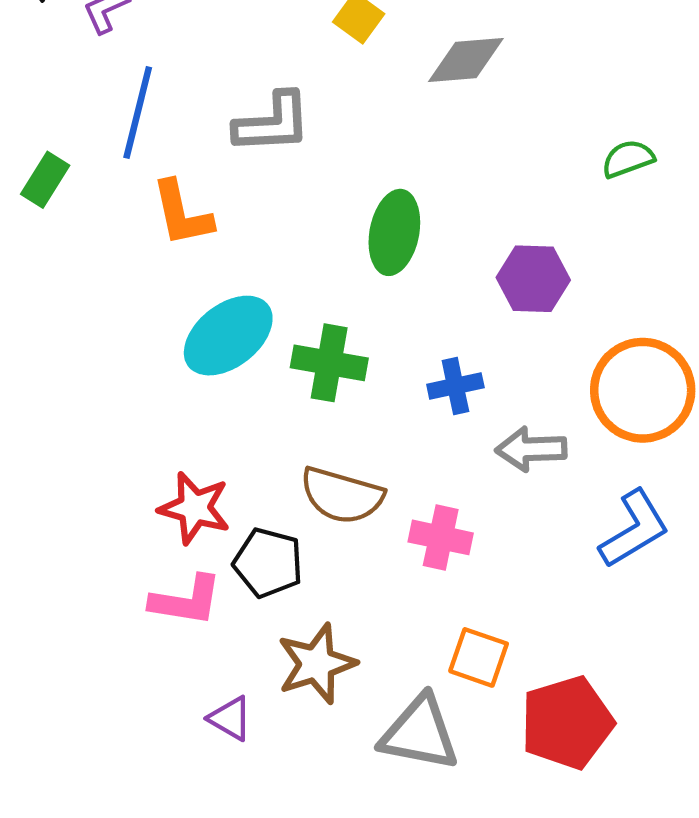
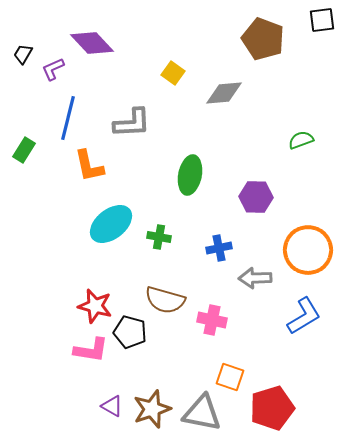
green cross: (329, 363) -> (159, 237), size x0.7
brown star: (317, 664) -> (152, 409), moved

